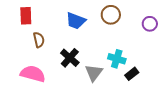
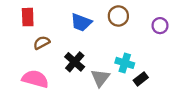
brown semicircle: (39, 40) -> (42, 43), turned -105

